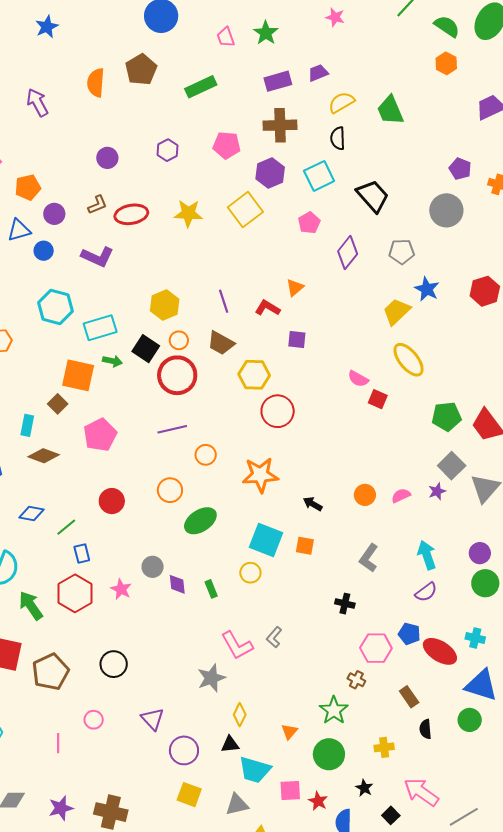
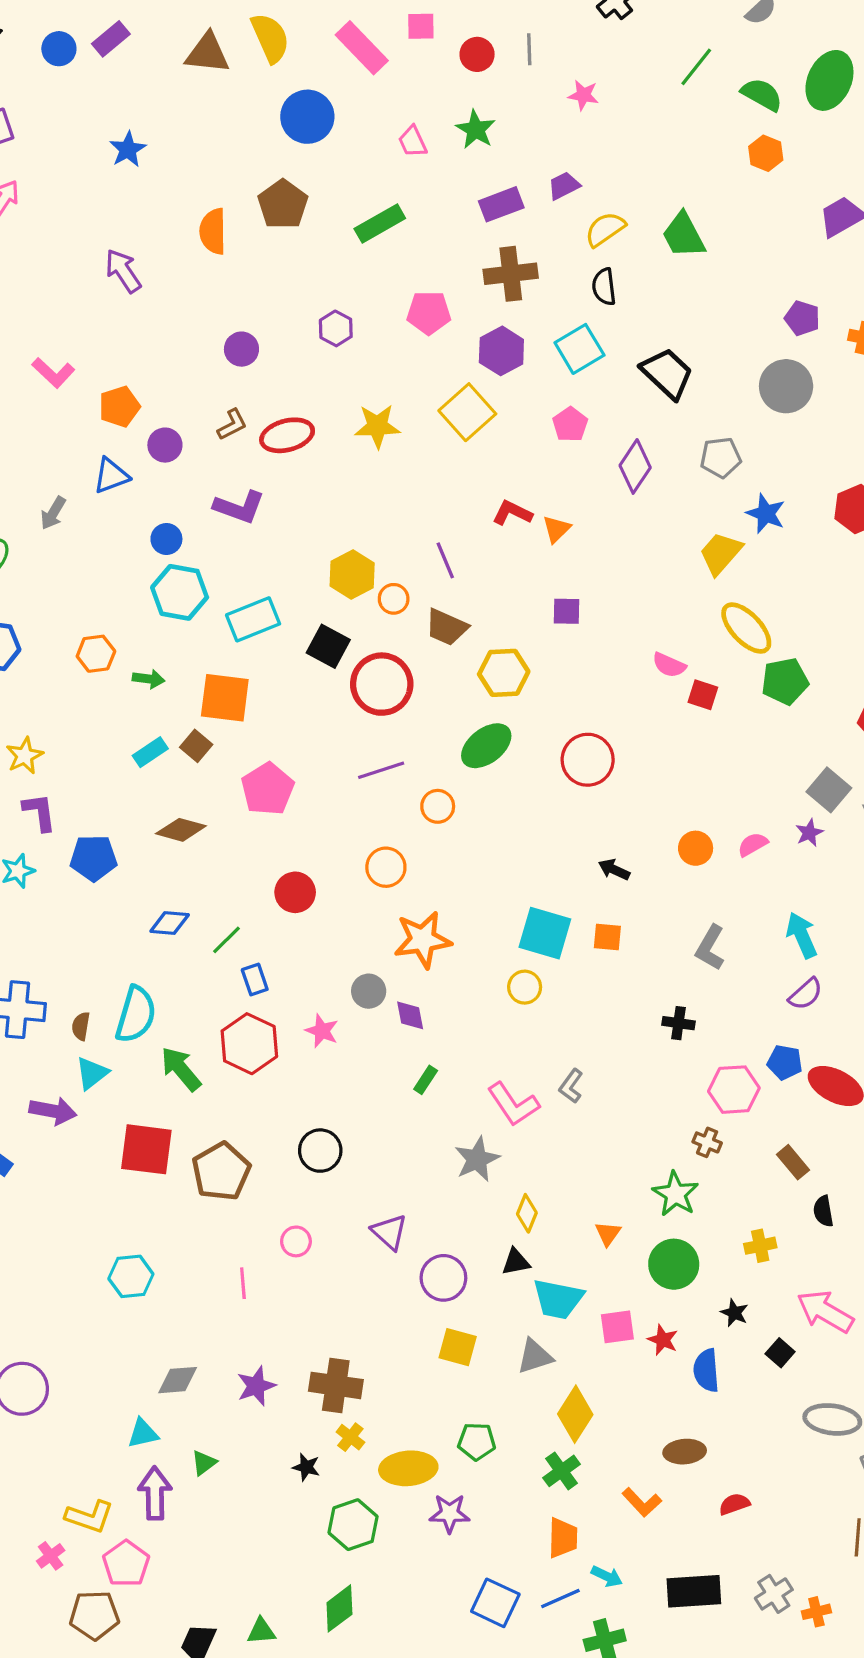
blue circle: (44, 251) -> (166, 539), moved
red L-shape: (268, 308) -> (512, 513), moved
orange circle: (179, 340) -> (394, 599), moved
green arrow: (112, 361) -> (149, 679), moved
red circle: (278, 411) -> (588, 760), moved
green pentagon: (446, 416) -> (785, 681), moved
cyan rectangle: (27, 425) -> (150, 752), moved, turned 50
orange star: (260, 475) -> (423, 940), moved
green ellipse: (200, 521) -> (486, 746), moved
green rectangle: (211, 589) -> (426, 1080), moved, turned 60

